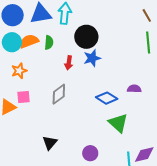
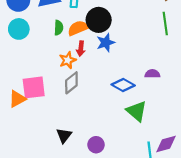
orange semicircle: (29, 41) -> (78, 28), moved
orange star: (19, 71) -> (68, 60), moved
pink square: (24, 97) -> (34, 87), size x1.6
purple circle: (90, 153) -> (96, 145), moved

